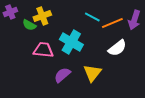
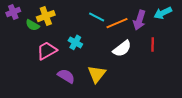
cyan cross: (71, 42) -> (75, 42), size x0.6
pink trapezoid: (43, 50) -> (47, 51), turned -35
purple semicircle: (62, 75) -> (66, 76), turned 72

